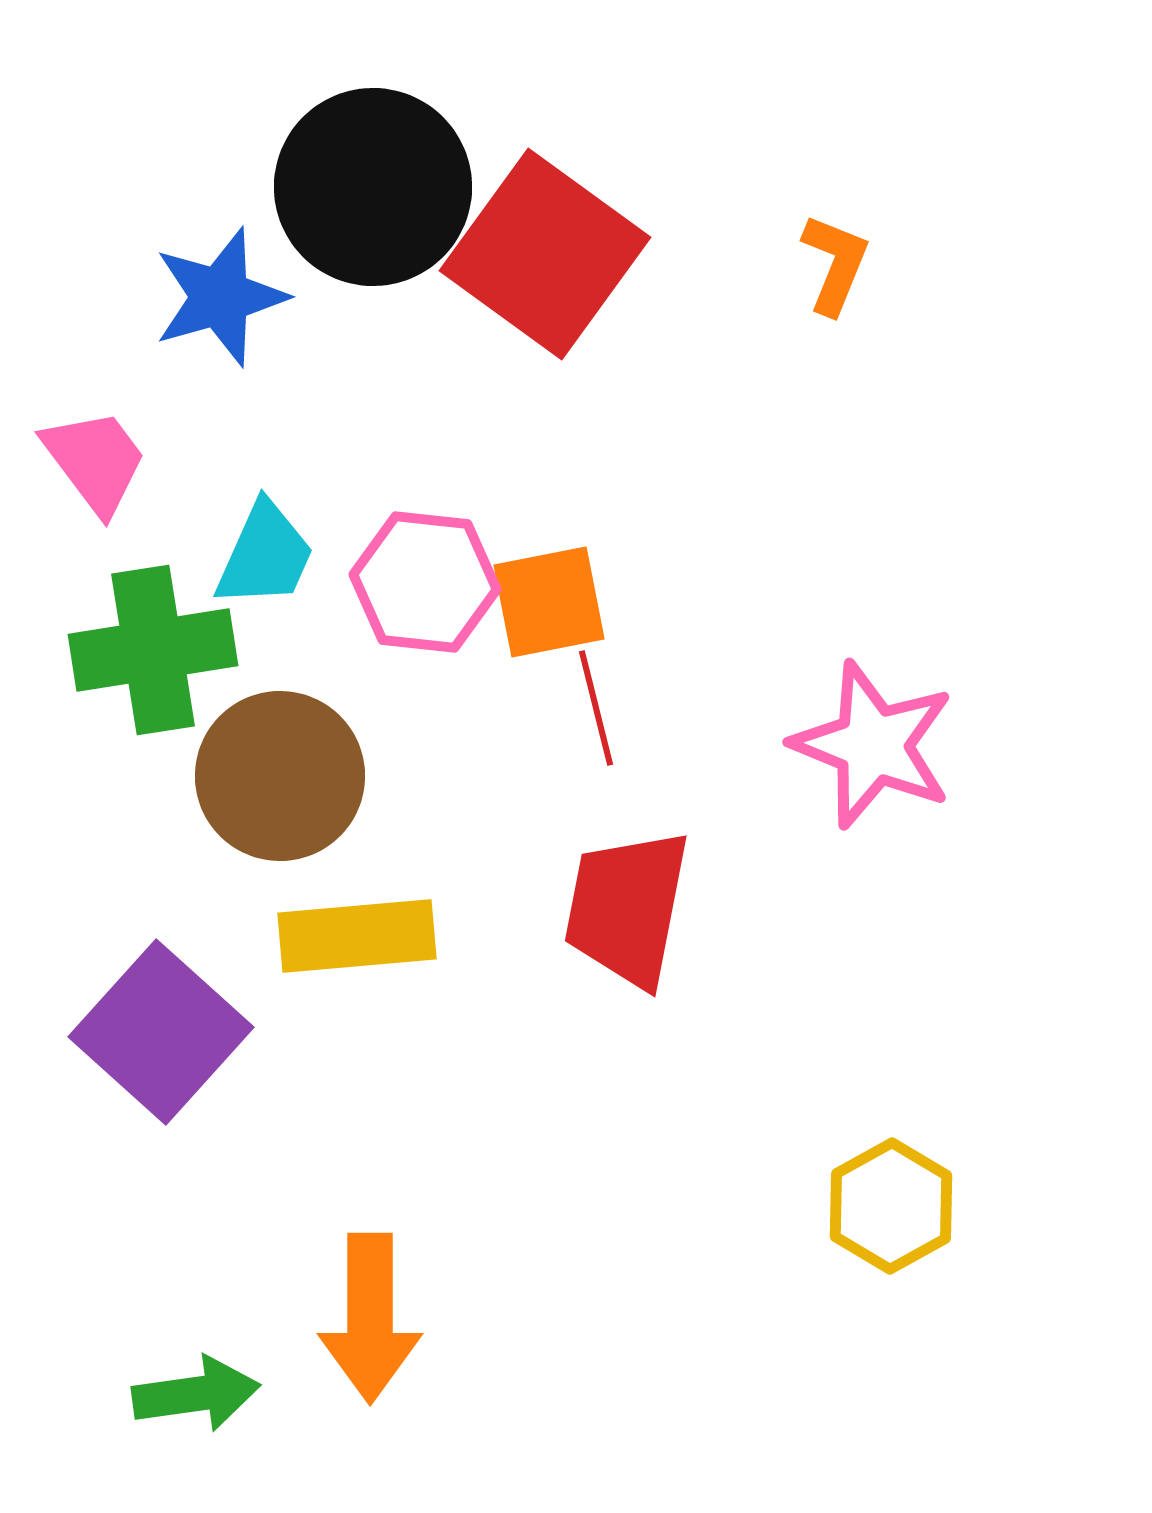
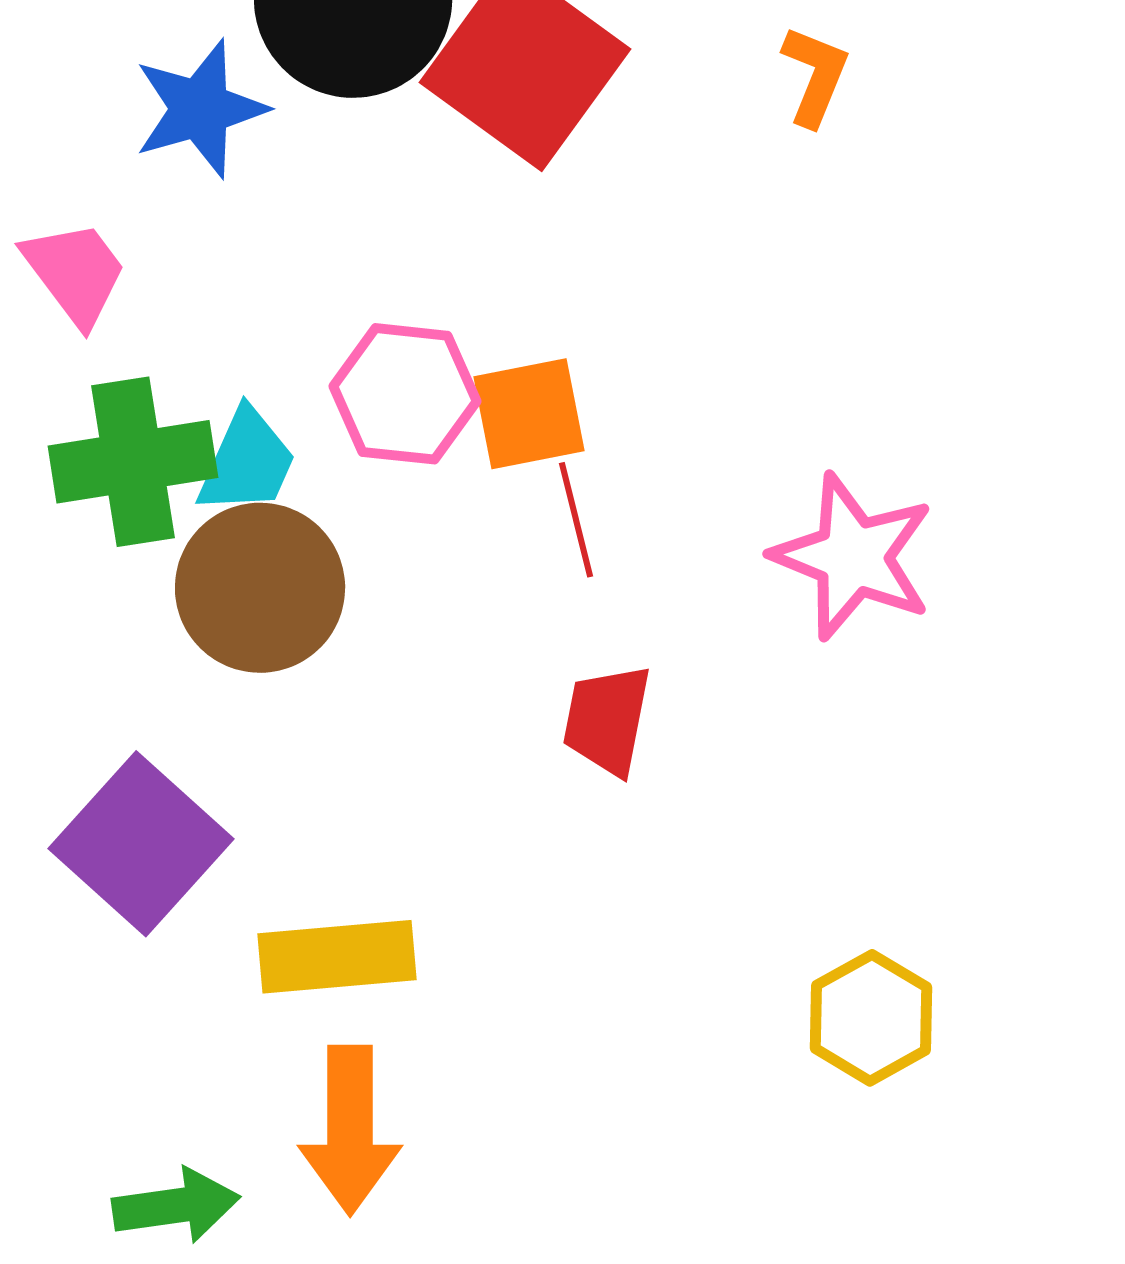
cyan trapezoid: (265, 555) -> (247, 462), moved
red trapezoid: (627, 908) -> (607, 720), size x0.7
yellow rectangle: (357, 936) -> (337, 957), moved

